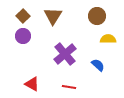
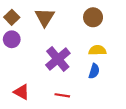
yellow semicircle: (108, 39) -> (97, 50), moved
blue semicircle: (98, 65) -> (94, 71), turned 64

